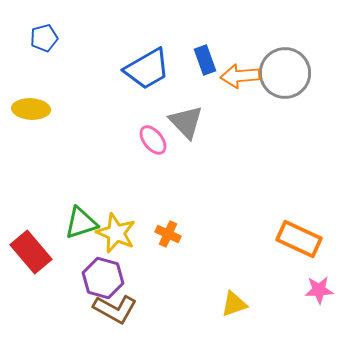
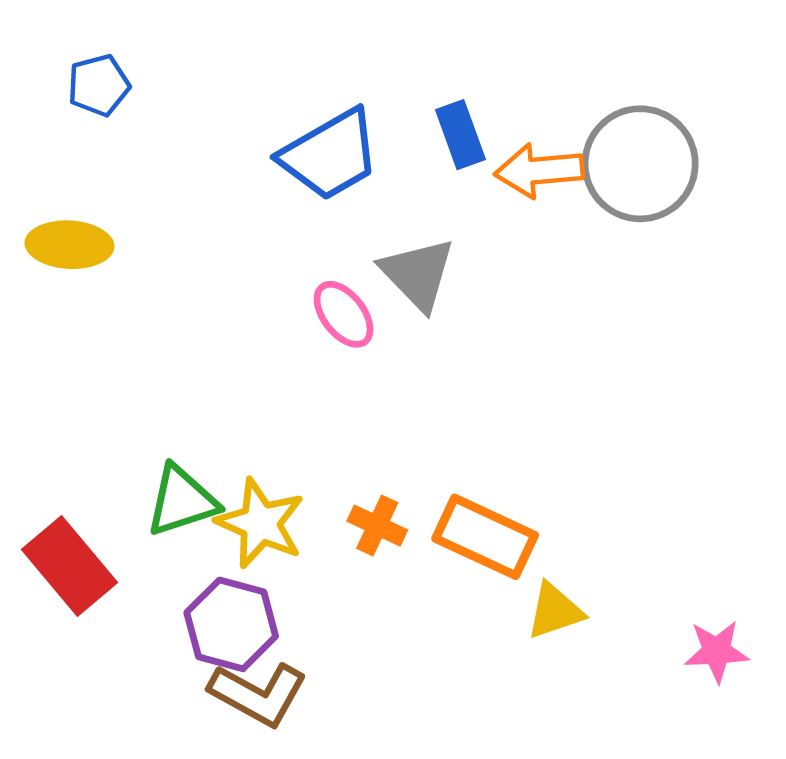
orange rectangle: (299, 239) -> (485, 537), moved
yellow triangle: (234, 304) -> (555, 611), moved

